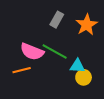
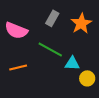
pink semicircle: (32, 52) -> (16, 30), moved
yellow circle: (84, 77) -> (87, 78), moved

